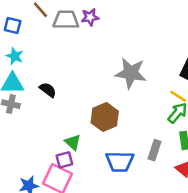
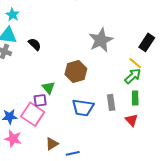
gray star: (131, 73) -> (101, 40), turned 30
gray rectangle: (154, 150) -> (111, 102), turned -35

